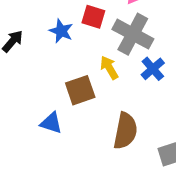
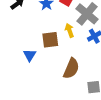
blue triangle: (51, 123) -> (30, 55), turned 32

